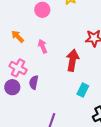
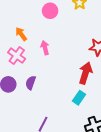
red arrow: (73, 60) -> (85, 73), moved
pink cross: (18, 68) -> (17, 56), moved

